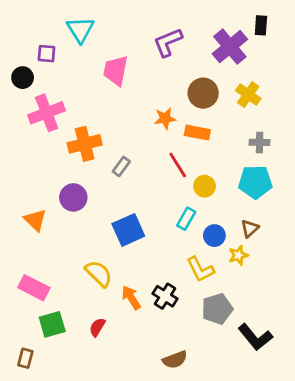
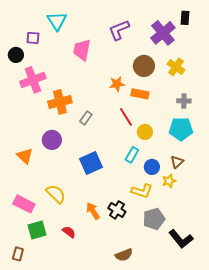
yellow L-shape: (200, 269) -> (142, 191), turned -45
yellow semicircle: (99, 274) -> (56, 194), moved
red semicircle: (97, 327) -> (69, 232), turned 96

